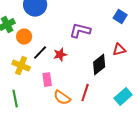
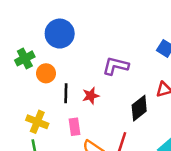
black line: (40, 53) -> (66, 93), turned -42
yellow cross: (21, 66) -> (37, 122), moved

